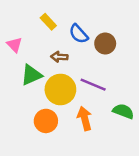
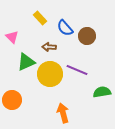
green semicircle: (123, 111) -> (102, 92), turned -30
orange arrow: (85, 119) -> (63, 113), moved
orange circle: (46, 121) -> (12, 100), moved

